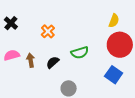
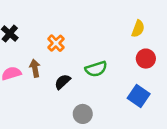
red circle: (120, 45) -> (146, 59), size x0.6
brown arrow: (31, 60) -> (35, 68), moved

